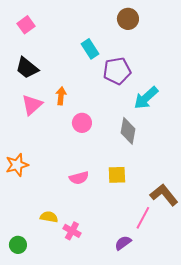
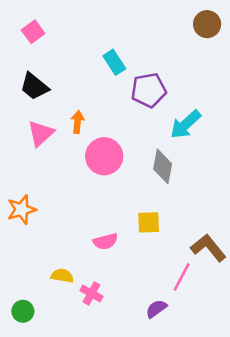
brown circle: (128, 19) -> (207, 24), moved
pink circle: (82, 123) -> (104, 156), size x1.5
pink semicircle: (79, 178) -> (105, 241), moved

